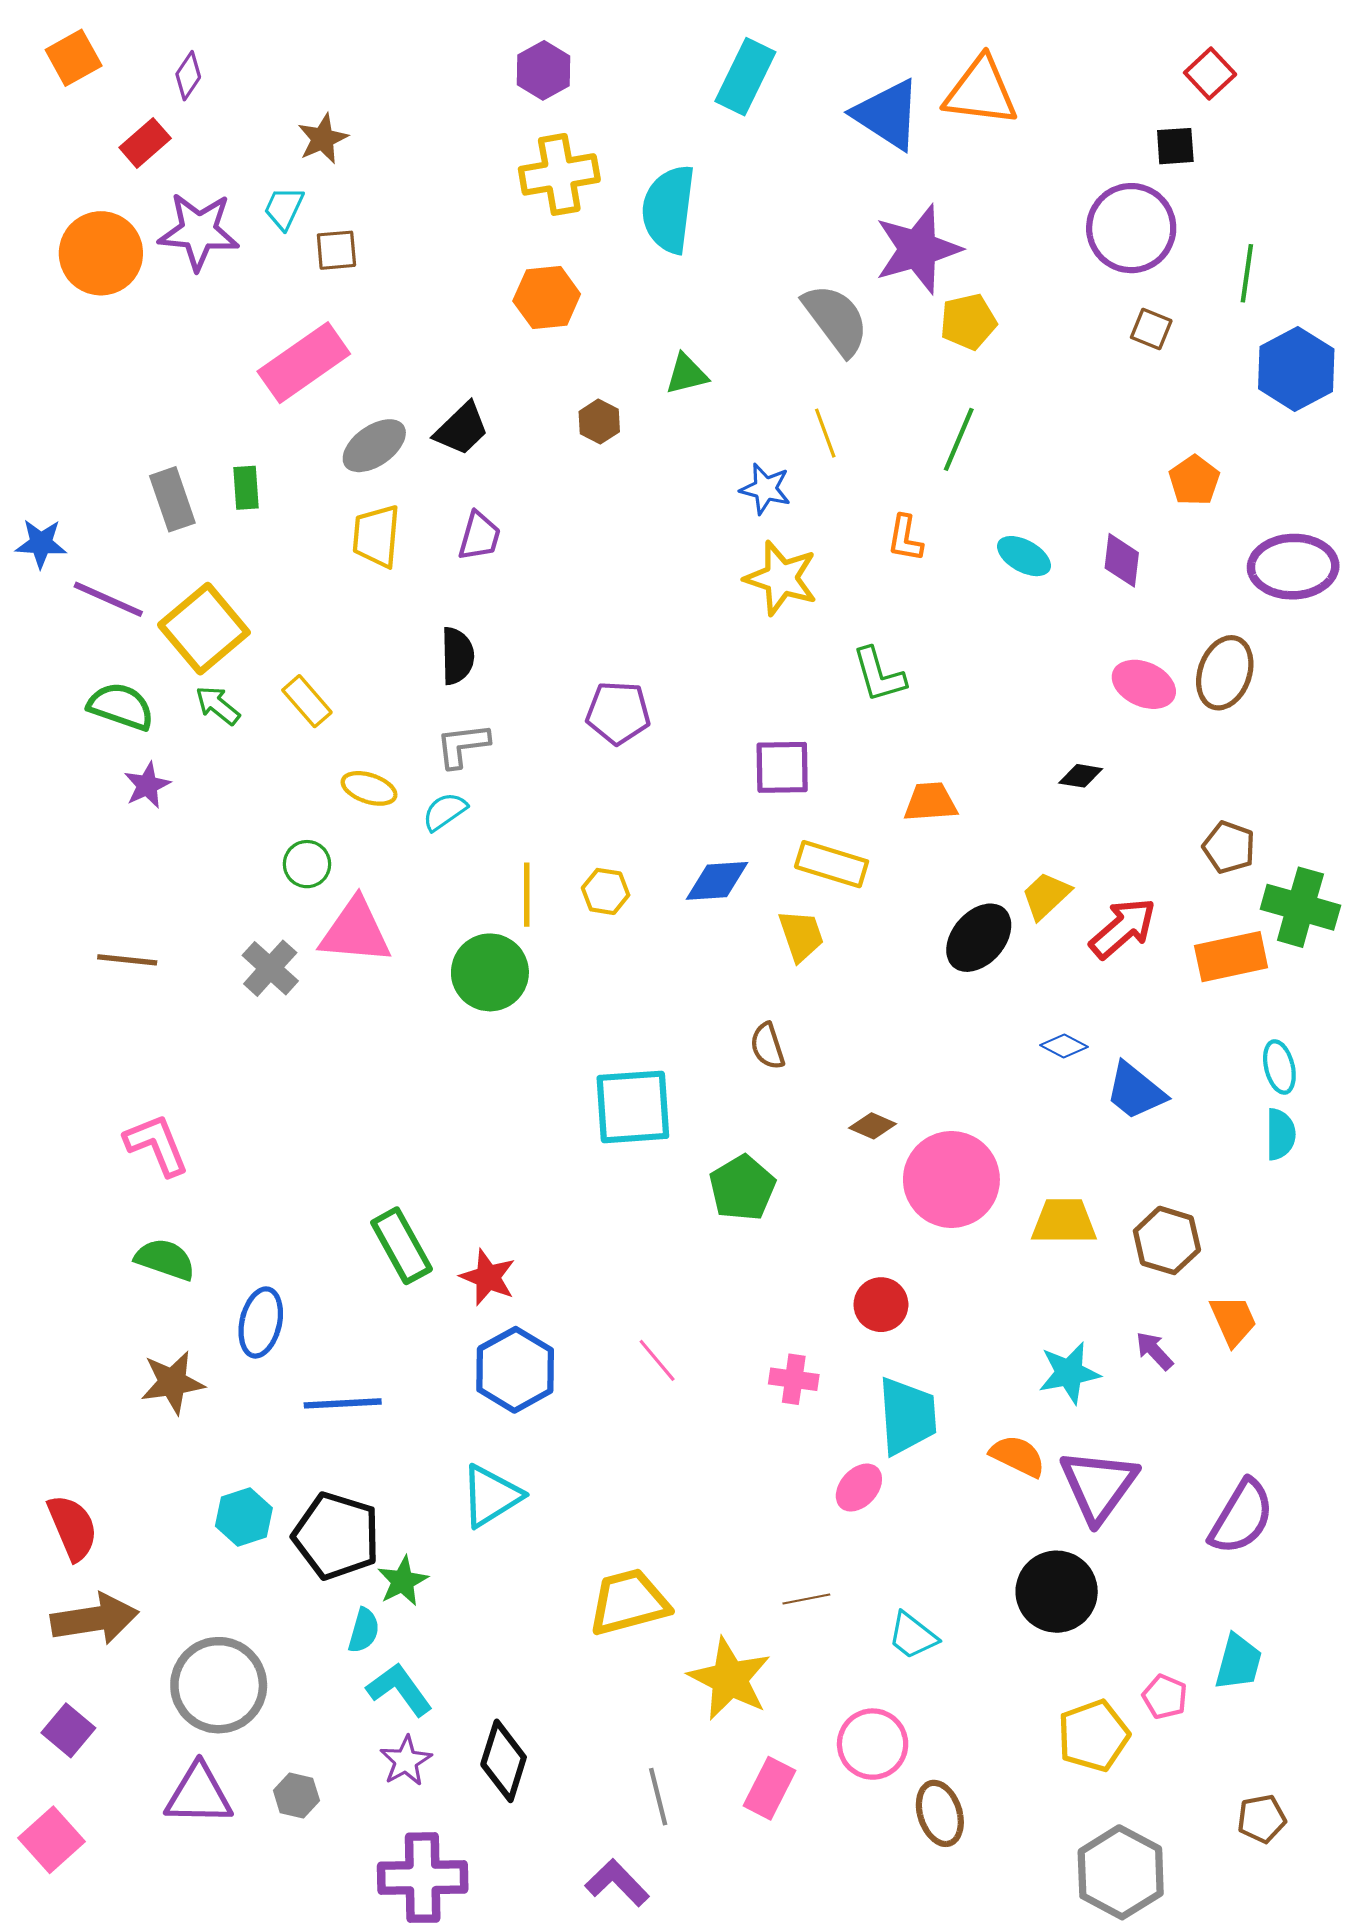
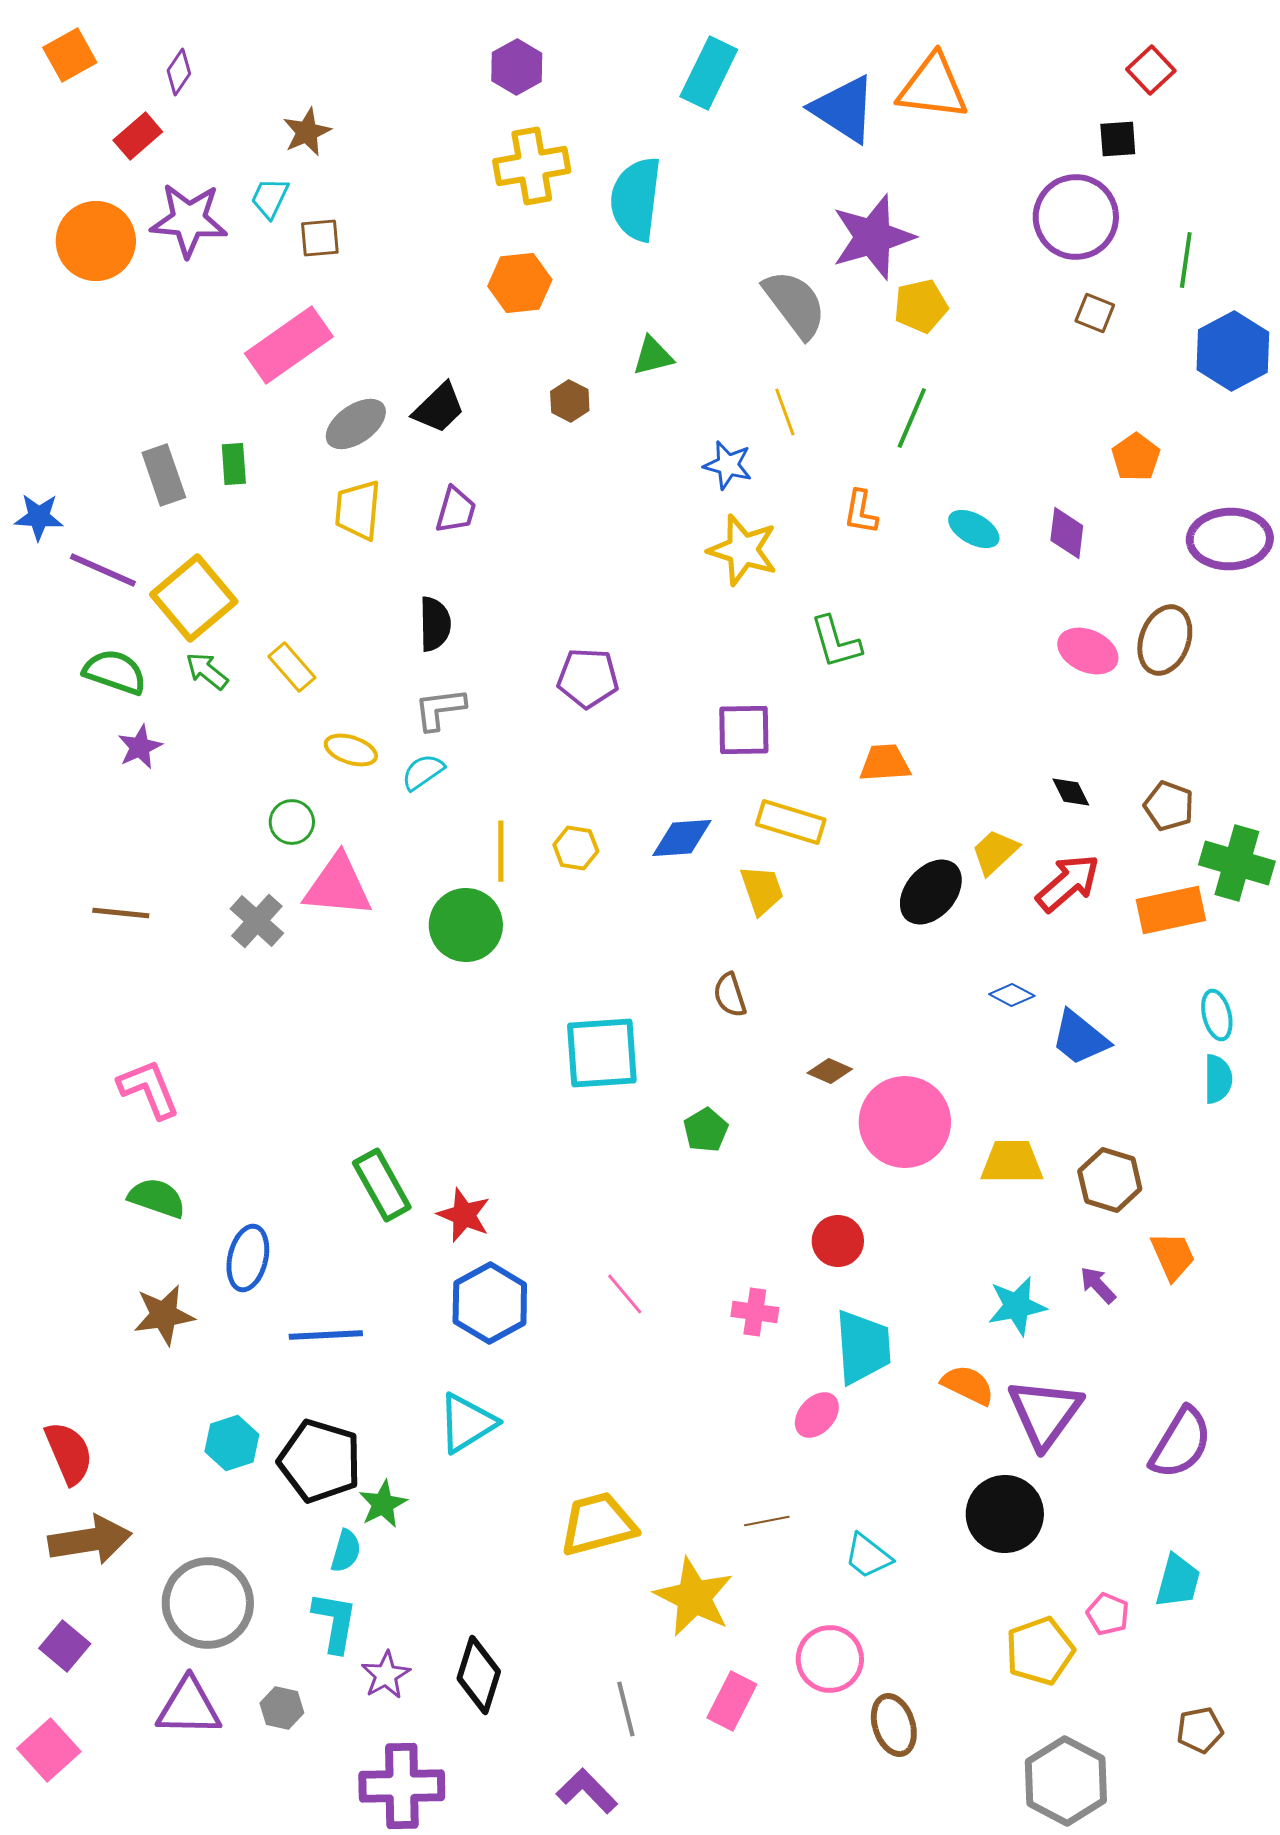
black diamond: (1081, 776) -> (1071, 792), moved, turned 54
green pentagon: (742, 1188) -> (706, 1130), size x0.7
cyan L-shape: (399, 1689) -> (335, 1622), moved, turned 46

